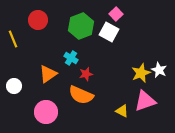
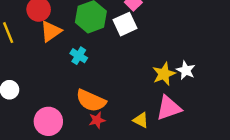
white square: (109, 32) -> (125, 24), turned 36
orange triangle: (48, 74) -> (51, 31), moved
red star: (86, 74) -> (97, 120), moved

